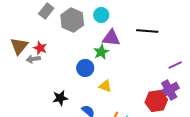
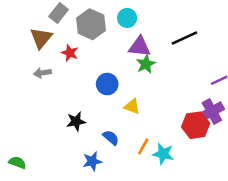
black line: (147, 31) -> (184, 38), turned -30
brown triangle: (19, 46) -> (41, 38), moved
red star: (40, 48) -> (70, 53), moved
green star: (101, 52) -> (146, 64), moved

